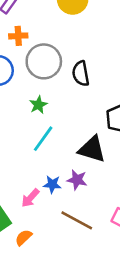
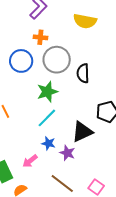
green star: (38, 105) -> (47, 92), size x1.5
black triangle: (92, 149) -> (82, 132), turned -50
blue star: (52, 184) -> (48, 143), moved

